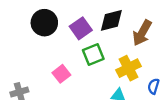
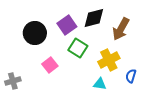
black circle: (44, 23) -> (35, 33), moved
green square: (93, 54) -> (78, 48), turned -36

